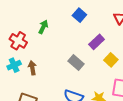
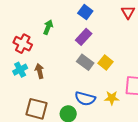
purple rectangle: (97, 42) -> (84, 37), moved
yellow square: (111, 60) -> (105, 62), moved

